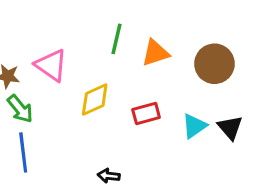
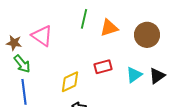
yellow diamond: (95, 100) -> (70, 82), moved
black triangle: (230, 128) -> (157, 76), turned 36

